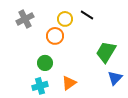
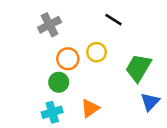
gray cross: (25, 19) -> (50, 25), moved
yellow circle: (65, 19) -> (97, 52), moved
orange circle: (55, 36) -> (68, 59), moved

